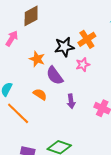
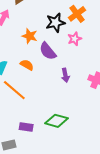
orange semicircle: (40, 94) -> (27, 65), moved

